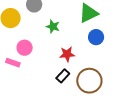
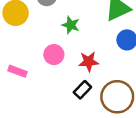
pink circle: (25, 48) -> (54, 55), moved

